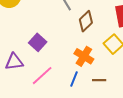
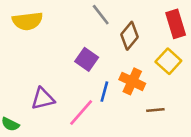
purple square: (38, 42) -> (87, 59), moved
blue line: (74, 79) -> (104, 92), moved

